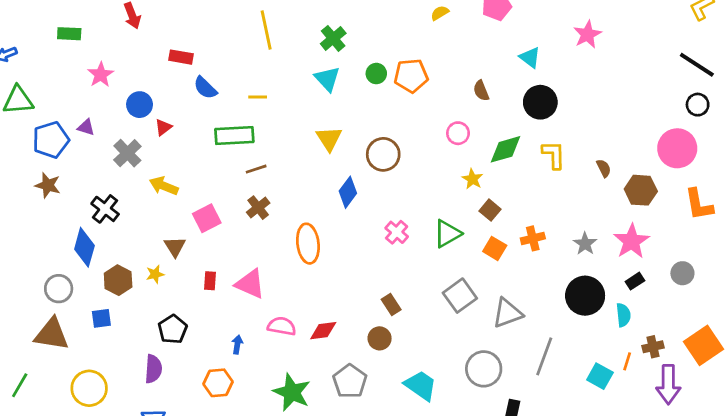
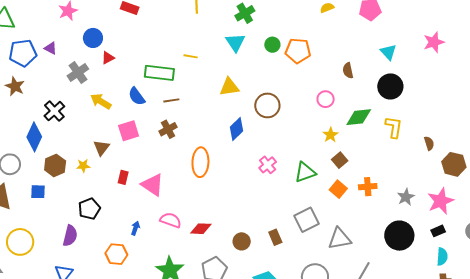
blue semicircle: (205, 88) -> (137, 96), moved
yellow line: (258, 97) -> (191, 56), moved
yellow triangle: (329, 139) -> (229, 87), turned 45
brown rectangle: (391, 304) -> (275, 237), moved
cyan semicircle: (623, 315) -> (442, 257), moved

